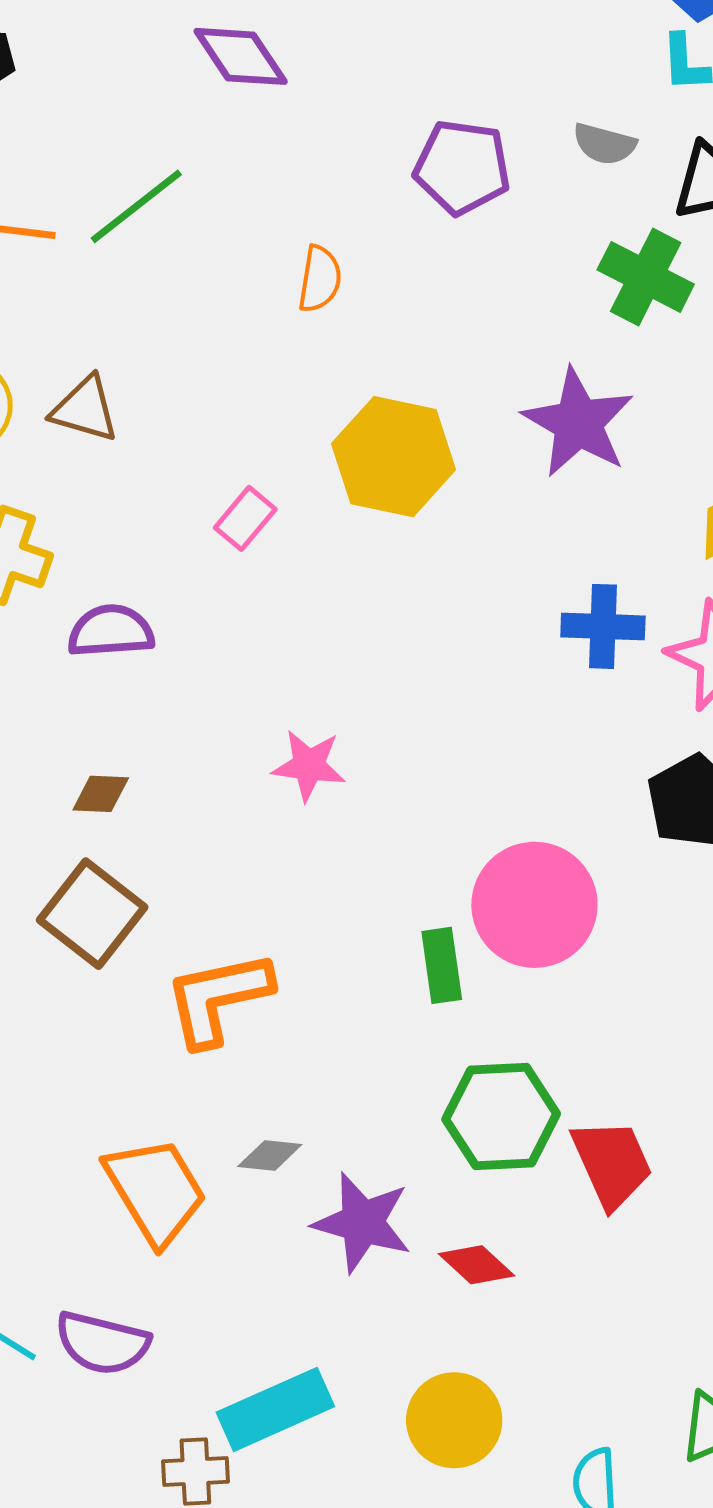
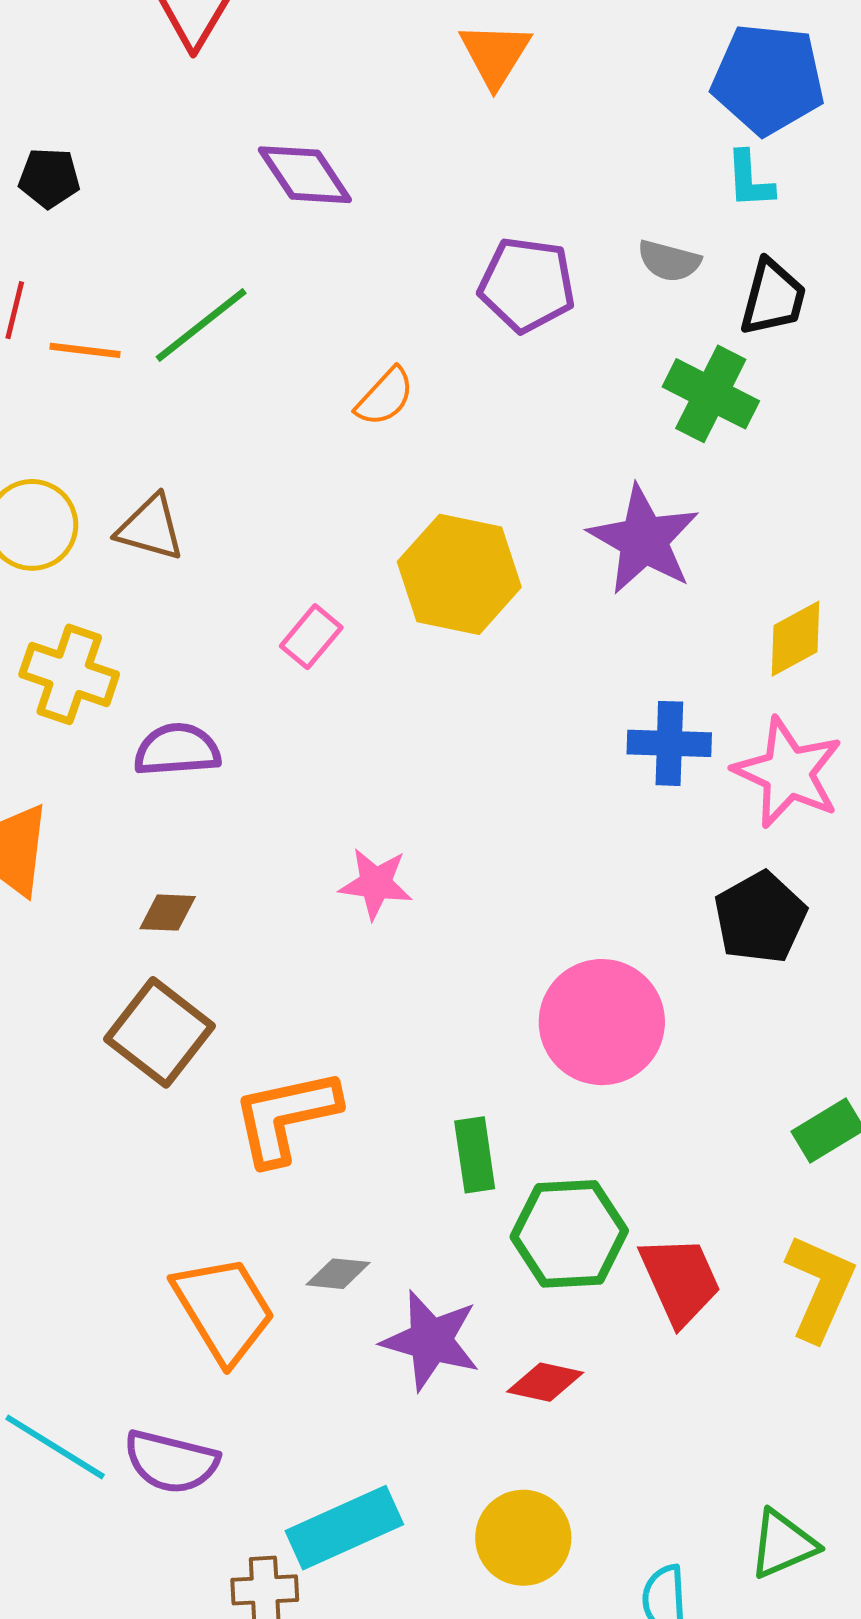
orange semicircle: (320, 279) -> (385, 397), turned 34
green rectangle: (442, 965) -> (475, 1155), moved
red diamond: (477, 1265) -> (545, 1382), turned -30

